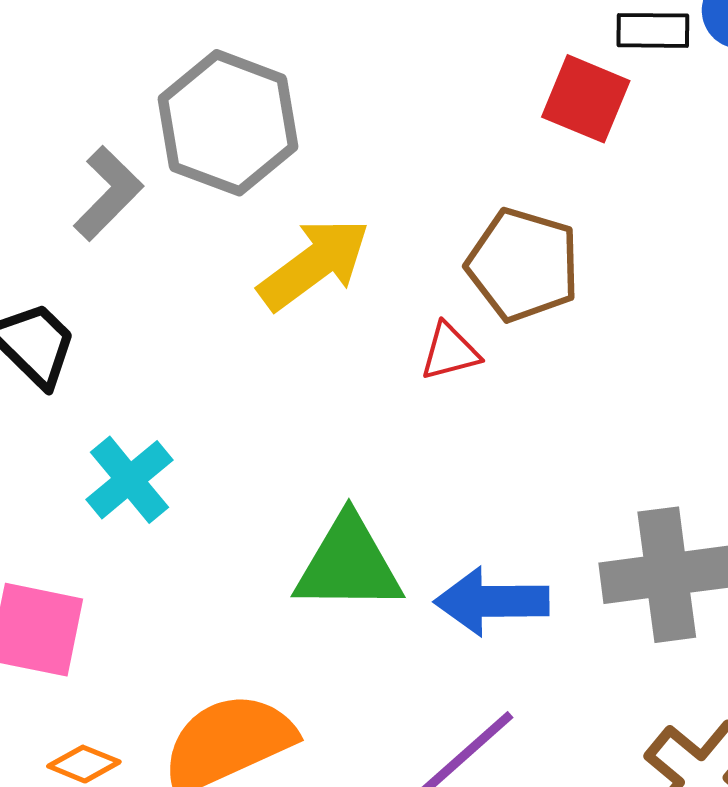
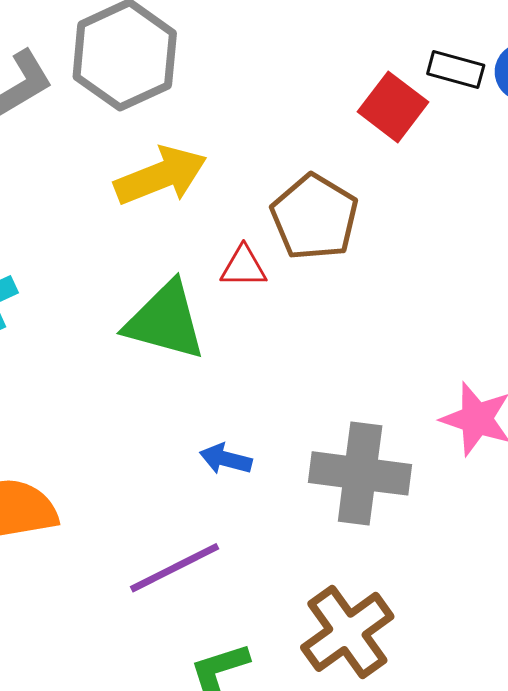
green triangle: (348, 564) -> (165, 321), moved
blue arrow: (492, 601) -> (226, 459), size x0.6

